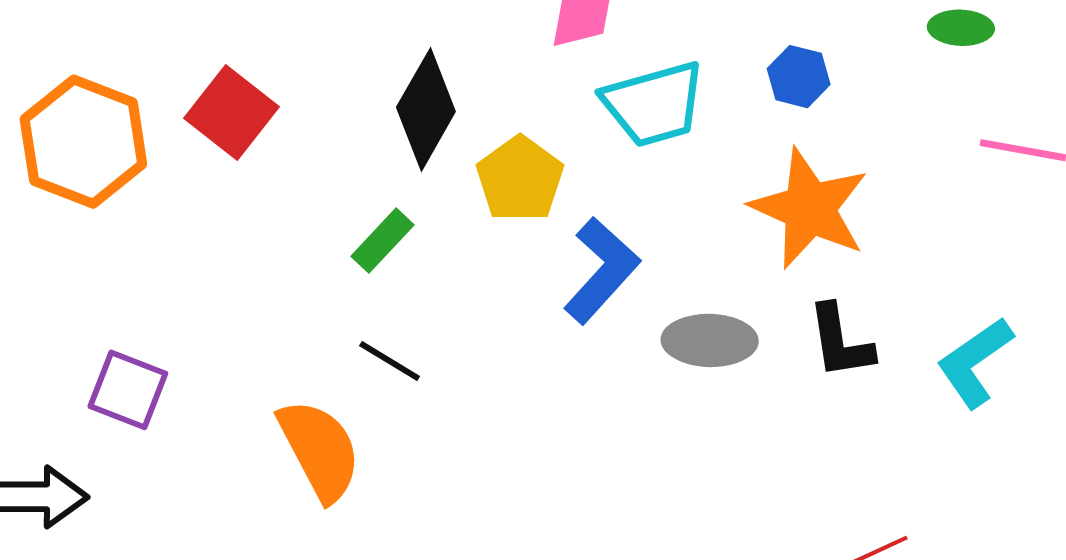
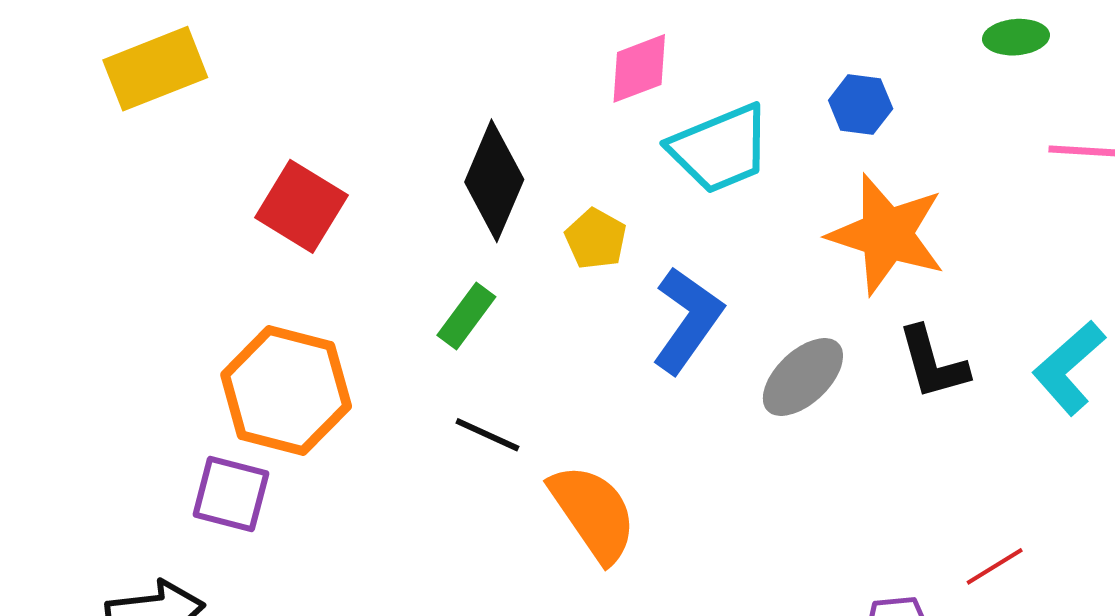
orange hexagon: (83, 142) -> (286, 391), moved
yellow pentagon: (520, 179) -> (596, 239), size x0.7
gray ellipse: (710, 340) -> (803, 377), turned -38
orange semicircle: (320, 450) -> (593, 513), moved

